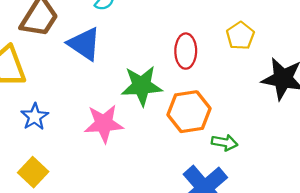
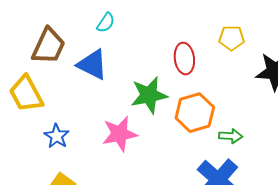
yellow pentagon: (240, 36) -> (232, 38), turned -30

